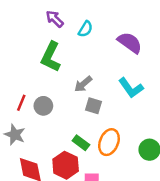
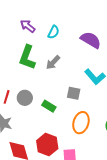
gray arrow: (83, 84) -> (53, 62), moved
gray square: (93, 106) -> (74, 93), moved
green rectangle: (81, 143) -> (49, 106), moved

